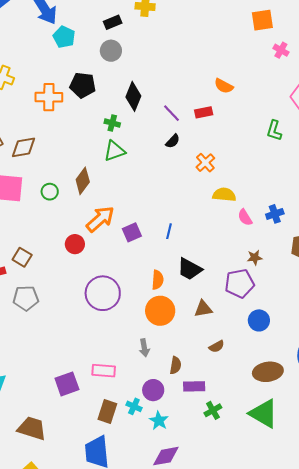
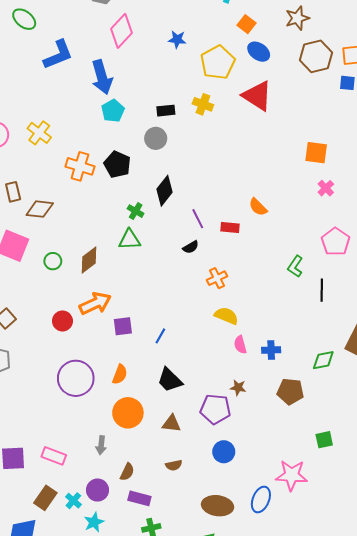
orange semicircle: (158, 280) -> (120, 374), moved

